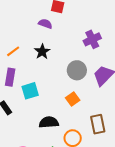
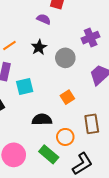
gray circle: (77, 70) -> (65, 58), moved

